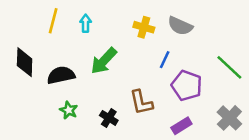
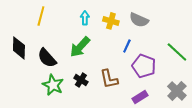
cyan arrow: (86, 23) -> (85, 18), moved
black semicircle: (61, 75) -> (47, 58), turned -120
green star: (69, 110) -> (53, 85), size x1.5
black cross: (109, 118) -> (81, 80), moved

